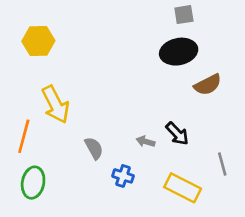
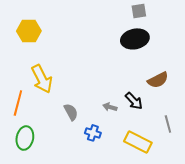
brown semicircle: (208, 85) -> (158, 80), moved

